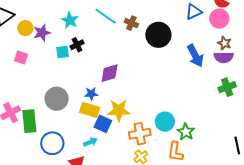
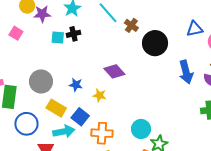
purple diamond: (110, 73) -> (114, 71), moved, turned 50
yellow rectangle: (90, 110) -> (56, 108), moved
yellow star: (119, 110) -> (100, 95), moved, size x0.6
orange cross: (140, 134) -> (102, 133), moved
cyan arrow: (90, 142) -> (64, 131), size x1.5

